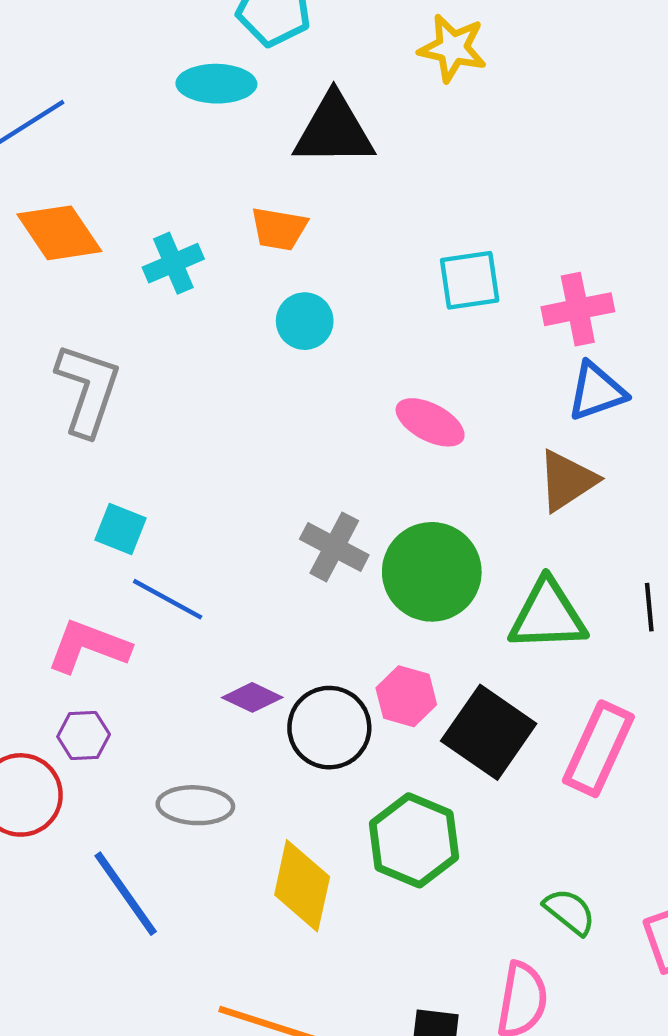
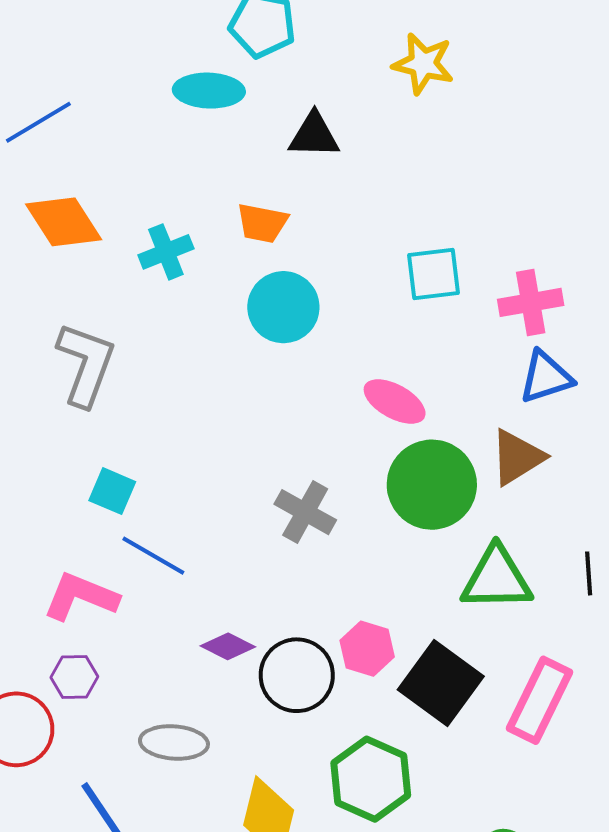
black triangle: (334, 130) -> (314, 135), size x0.7
cyan circle: (305, 321) -> (283, 307), size x1.4
green circle: (432, 572) -> (432, 485), moved

